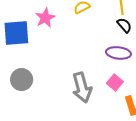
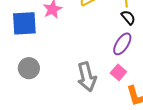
purple ellipse: (118, 53) -> (122, 44), turned -65

